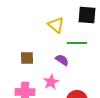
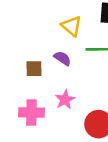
purple semicircle: (62, 60) -> (62, 58), moved

